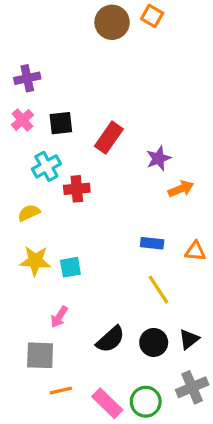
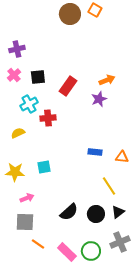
orange arrow: (181, 189) -> (107, 80), moved
yellow star: (35, 261) -> (15, 172), moved
yellow line: (158, 290) -> (109, 186), moved
pink arrow: (59, 317) -> (27, 198), moved, turned -144
orange line: (61, 390) -> (38, 244), turned 48

